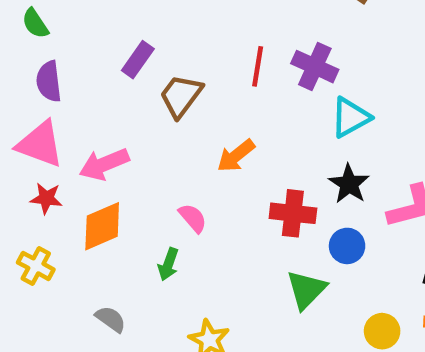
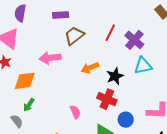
purple rectangle: (138, 60) -> (61, 15), turned 35
pink arrow: (104, 164) -> (50, 58), moved
black star: (349, 184) -> (115, 76), moved
pink semicircle: (193, 218) -> (75, 112), moved
green arrow: (168, 264) -> (29, 105), moved

